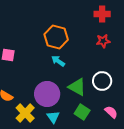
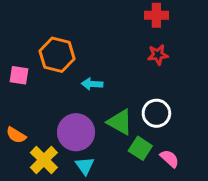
orange hexagon: (56, 37) -> (57, 55), moved
cyan arrow: (58, 61) -> (92, 84), turned -32
green square: (82, 112) -> (140, 148), moved

